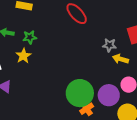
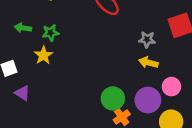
yellow arrow: (120, 59) -> (148, 63), moved
green circle: (80, 93) -> (113, 98), size x0.7

